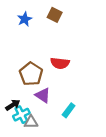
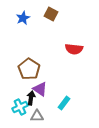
red semicircle: (60, 63) -> (74, 49), moved
black arrow: (13, 105) -> (31, 98), moved, turned -48
gray triangle: (31, 122) -> (37, 116), moved

